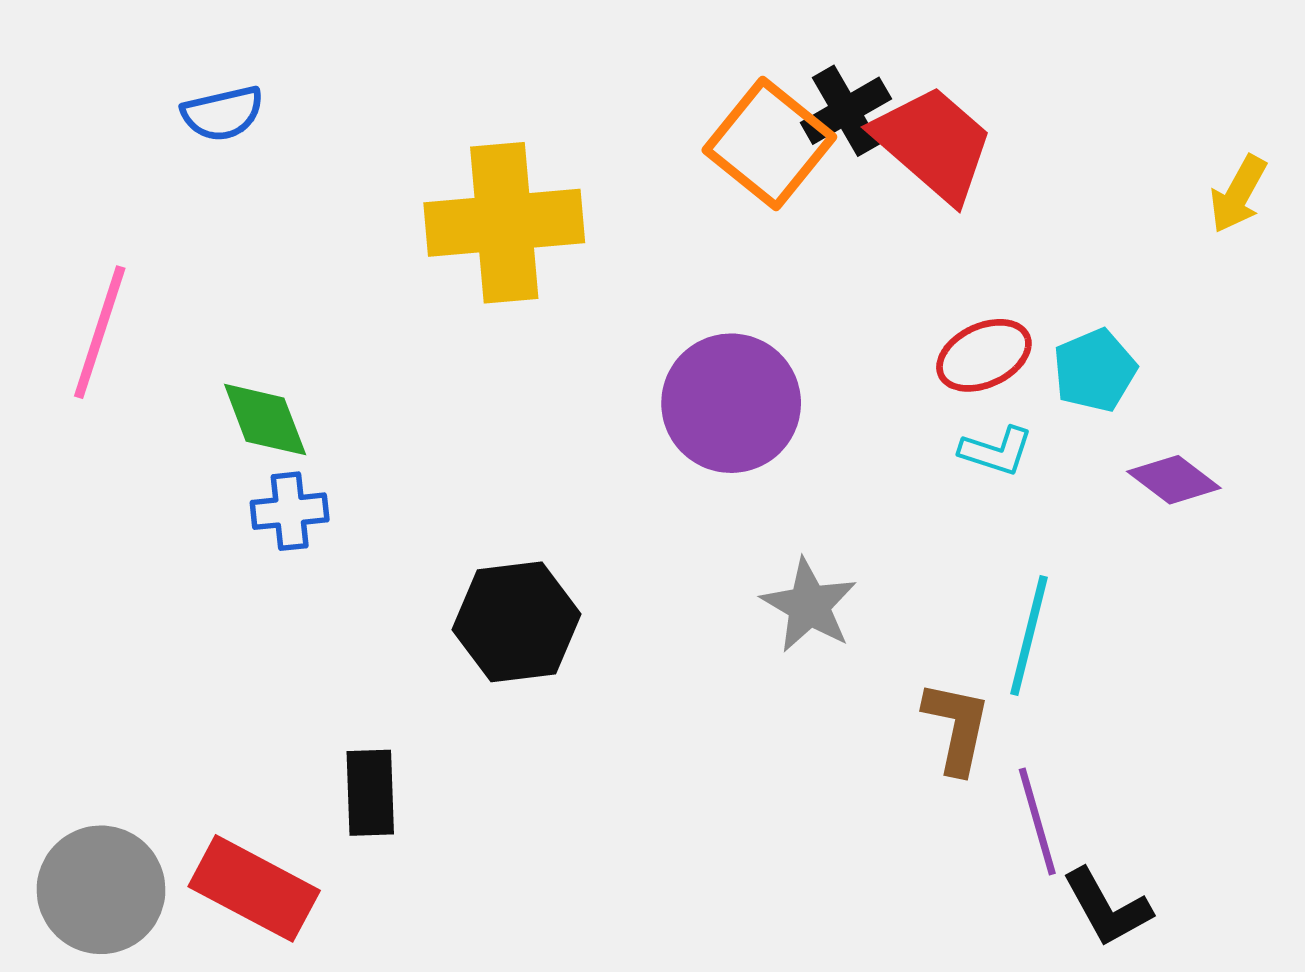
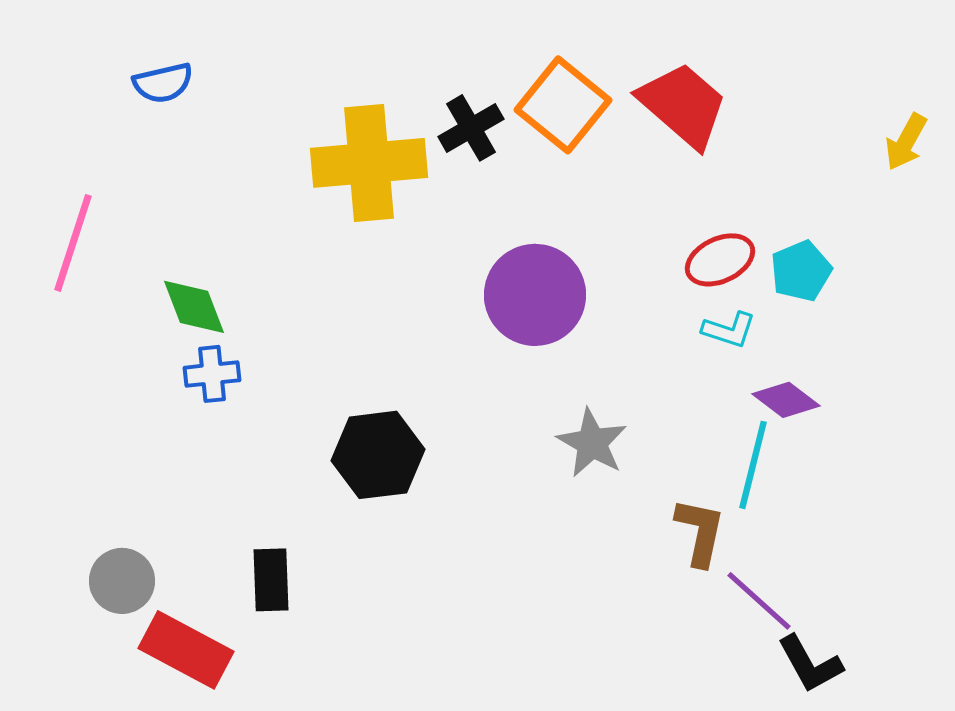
black cross: (846, 111) -> (471, 128), moved
purple diamond: (1174, 480) -> (786, 400), moved
purple line: (1037, 821) -> (759, 601), turned -32
gray circle: (101, 890) -> (122, 581), moved, size x0.7

